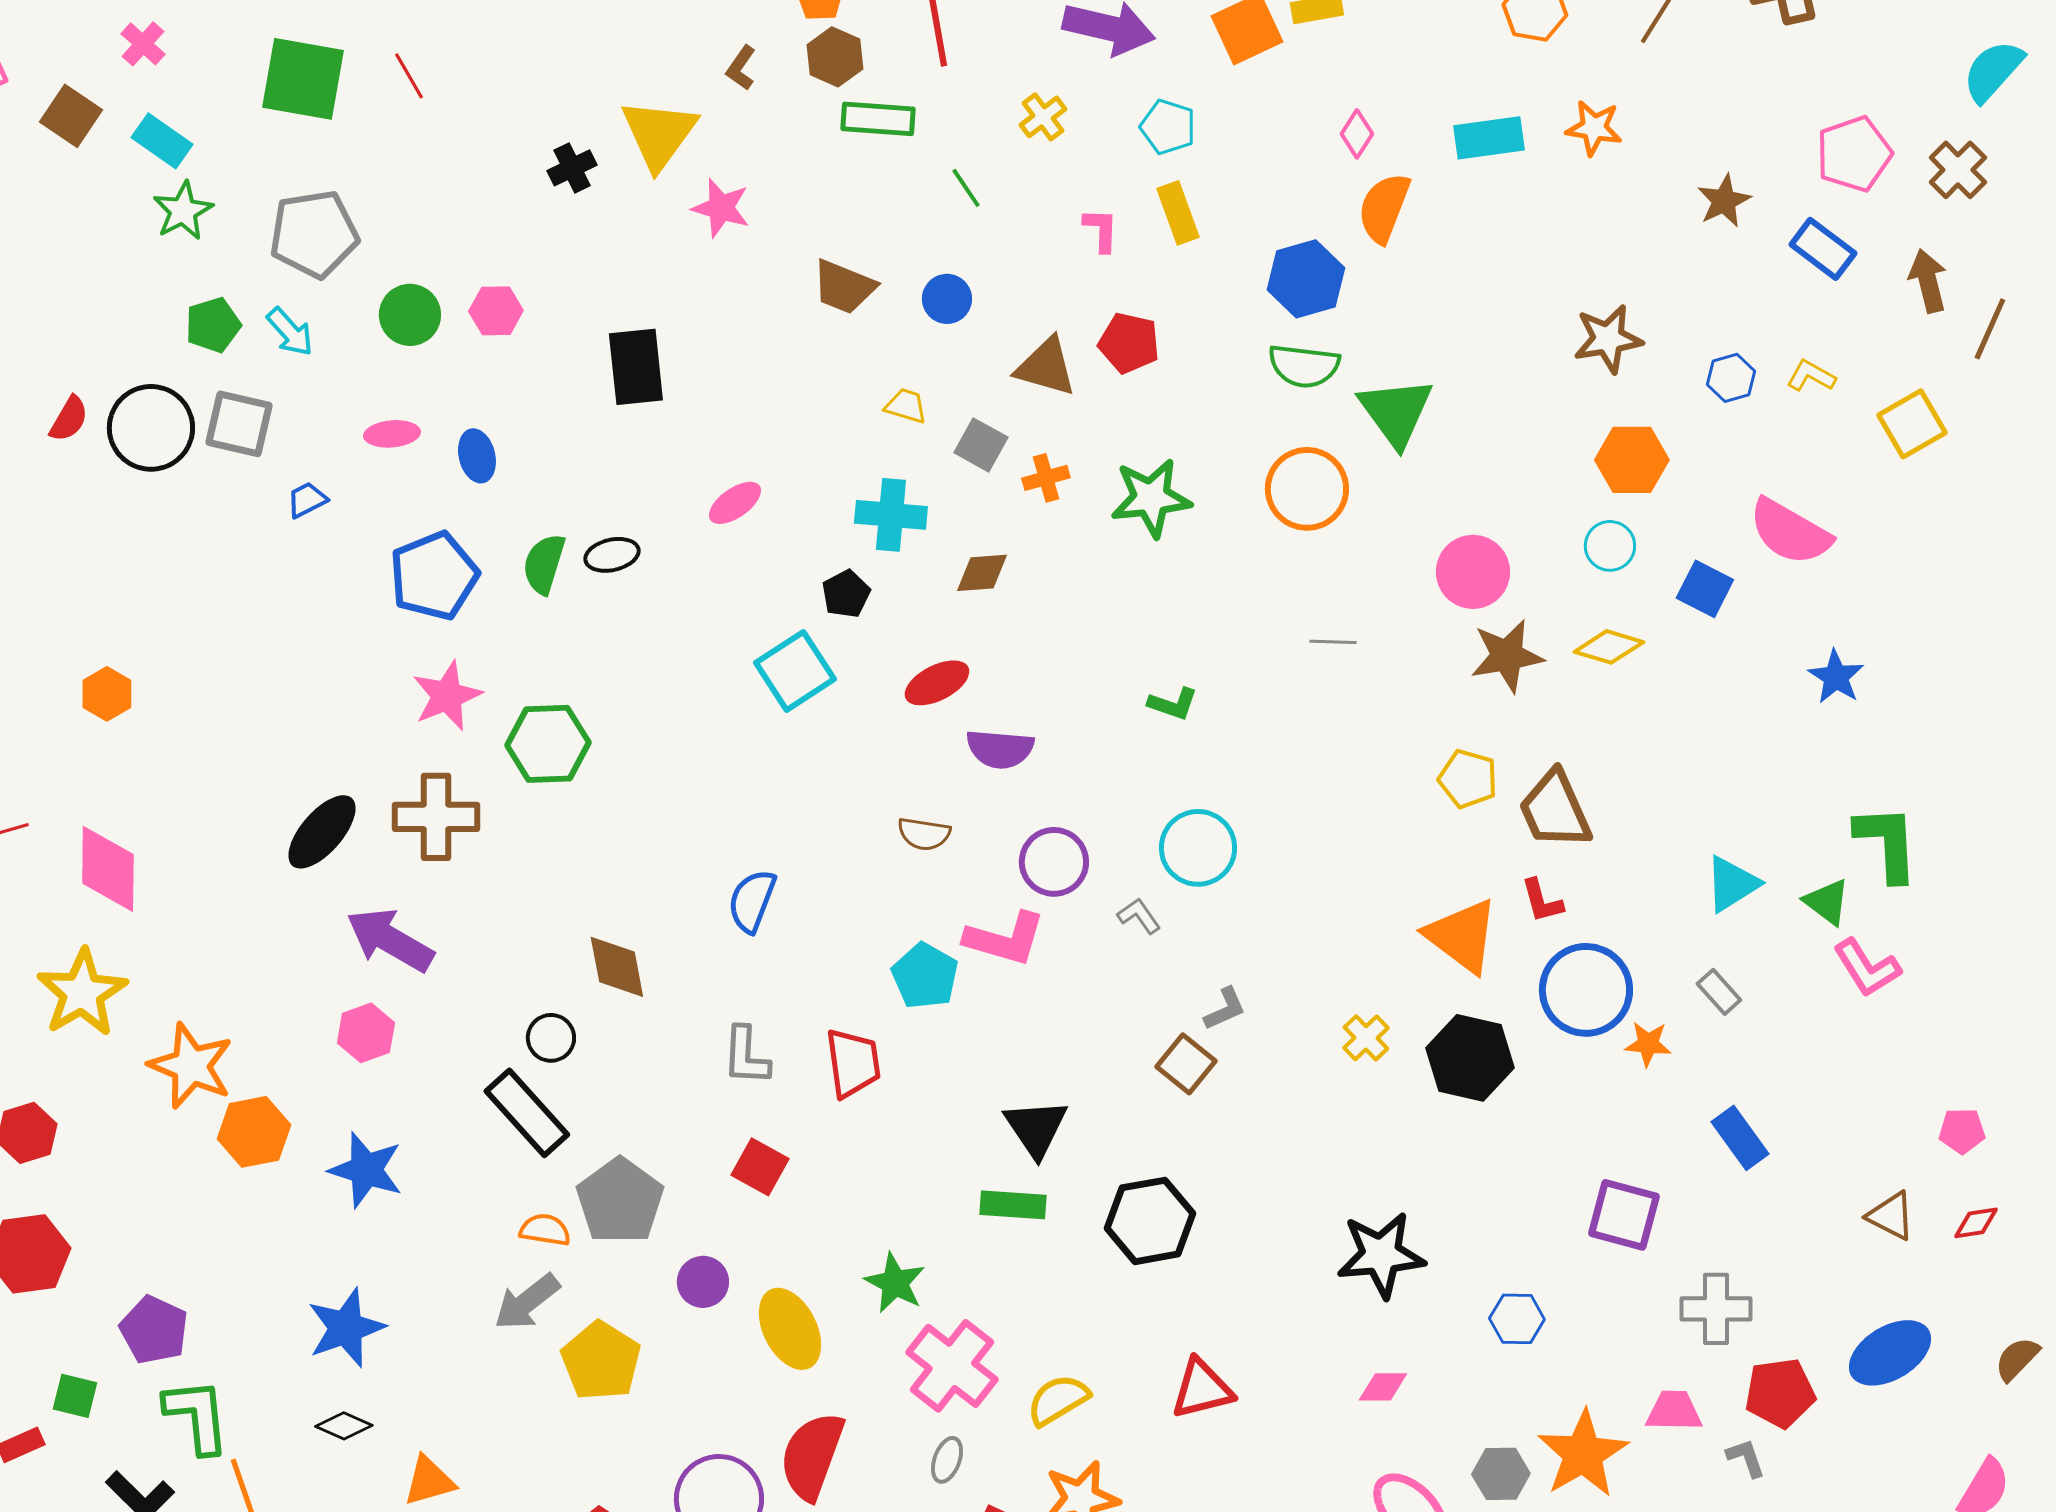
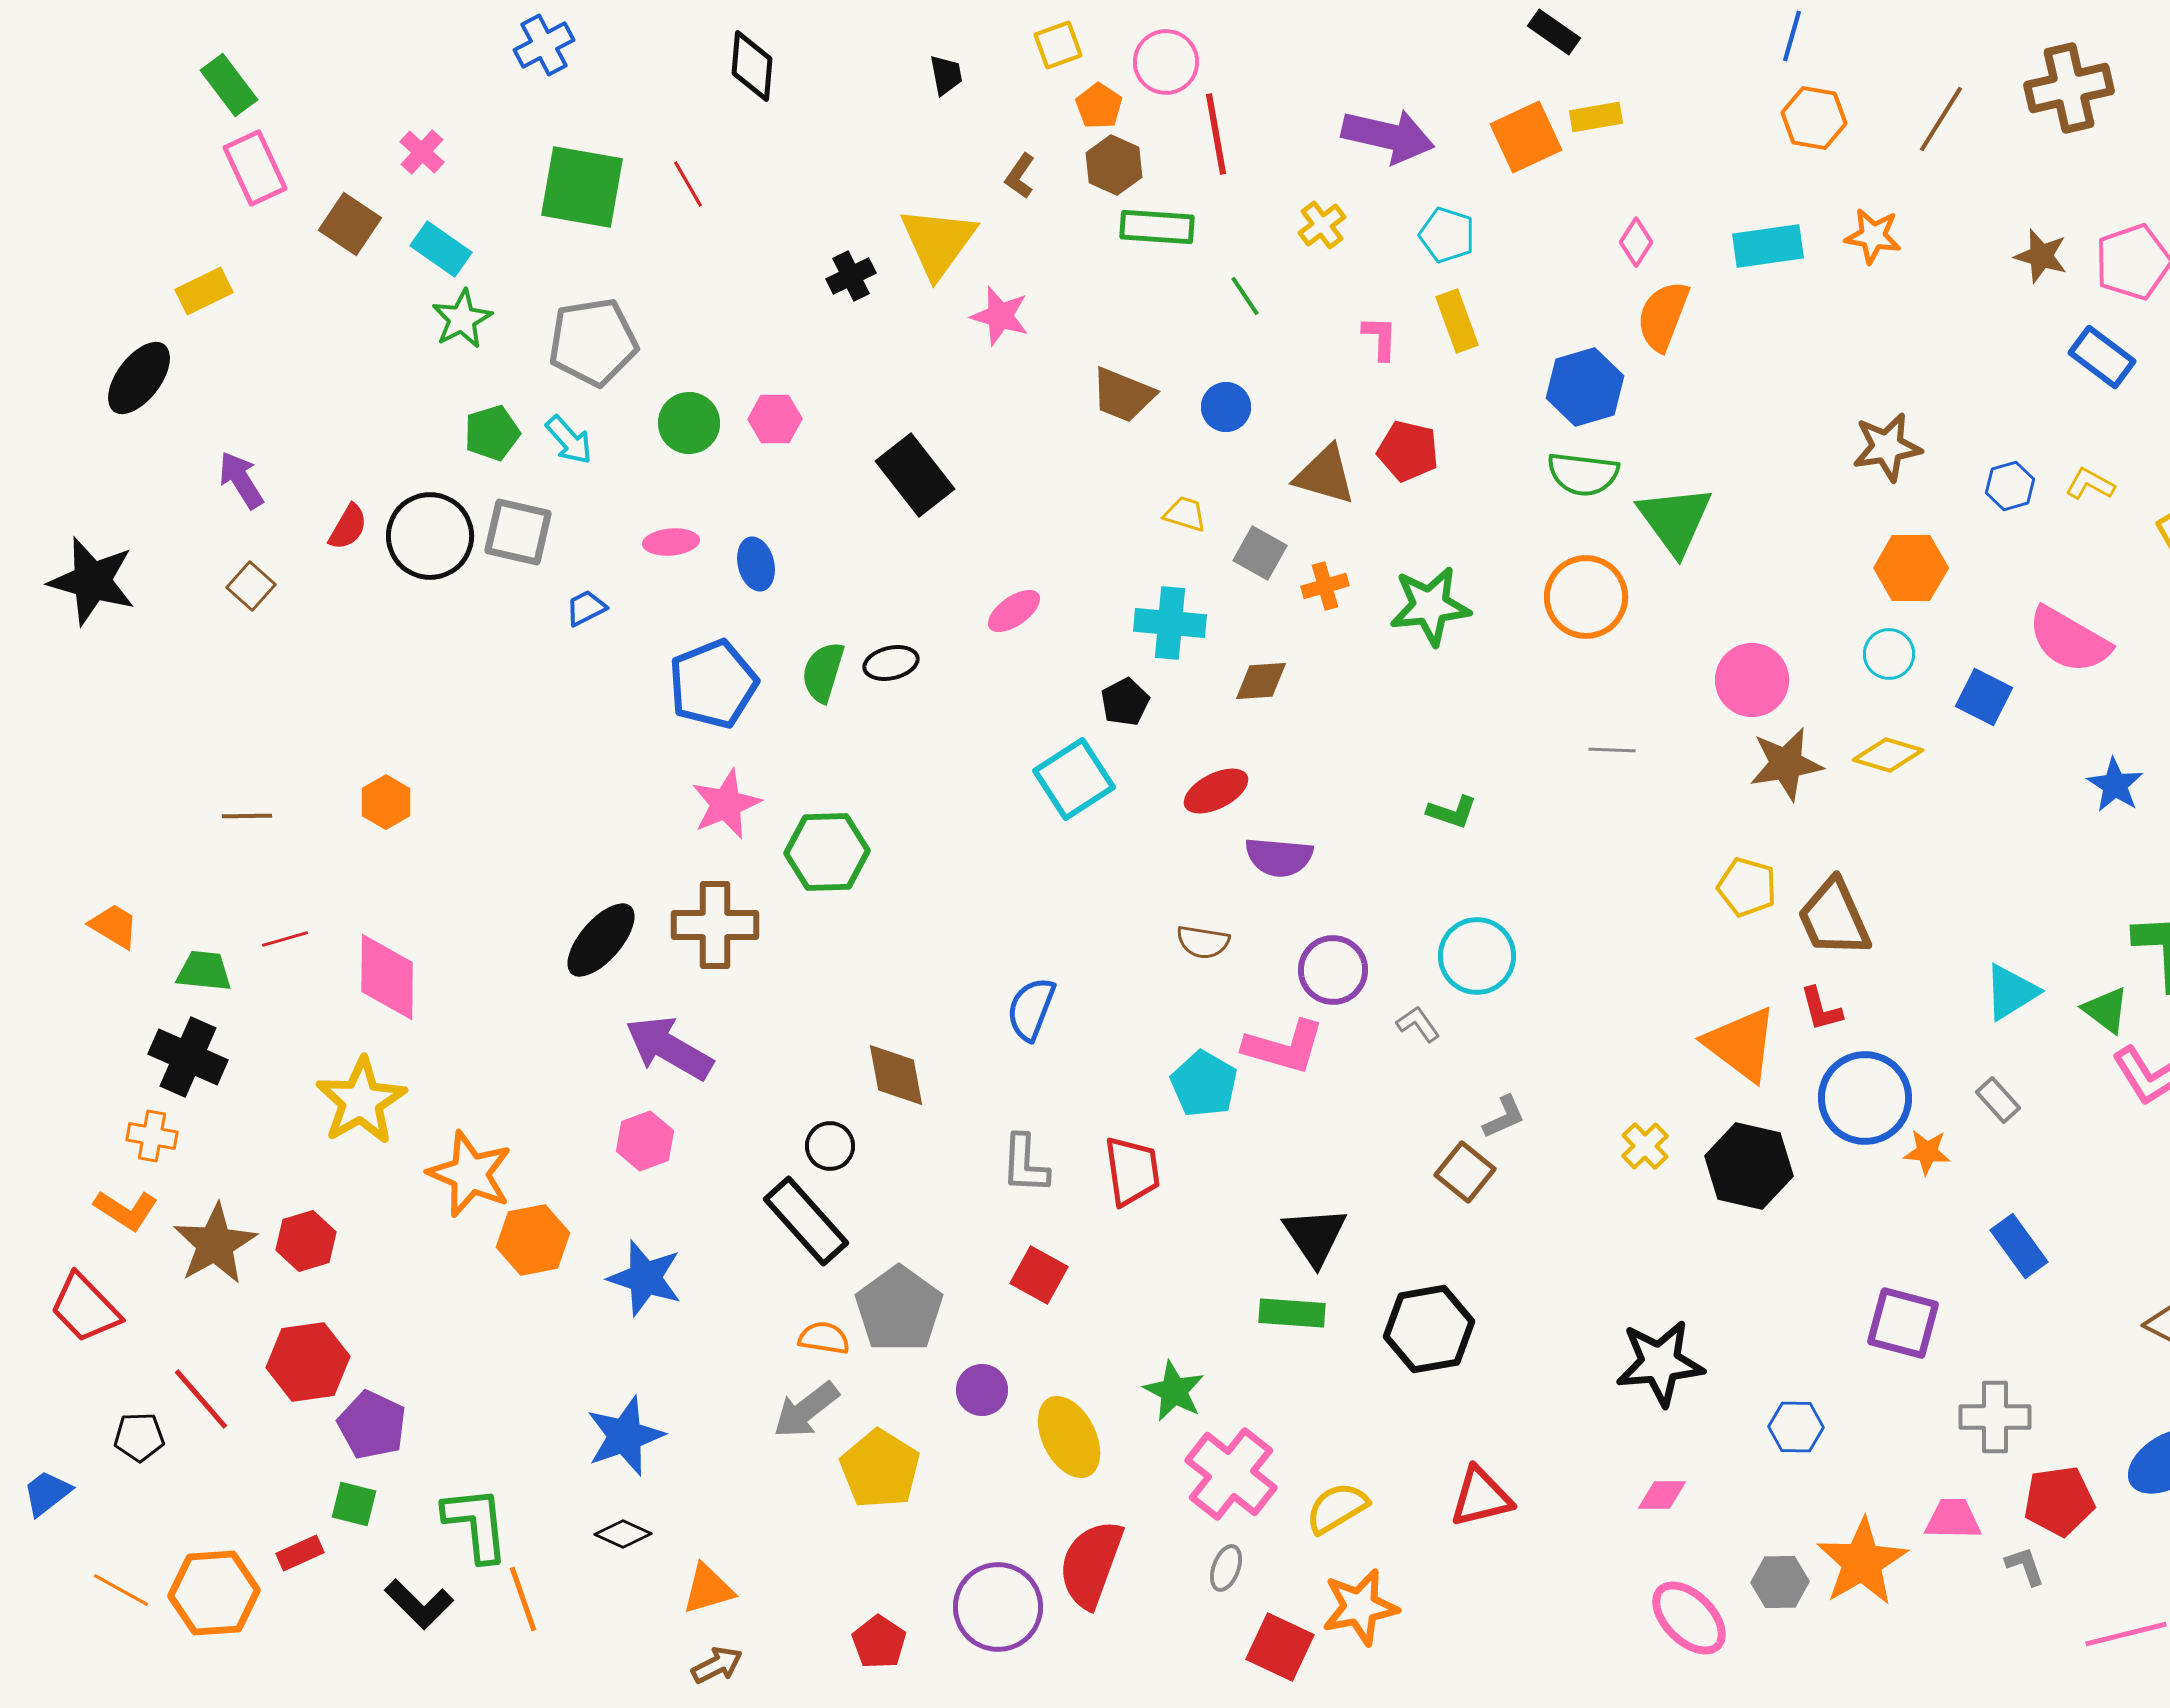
brown star: (1724, 201) -> (2041, 256), moved, turned -30
black rectangle: (636, 367) -> (915, 475), turned -32
purple pentagon: (154, 1330) -> (372, 1425), moved

